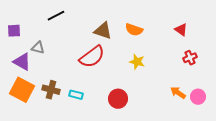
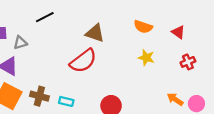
orange semicircle: (134, 30) -> (143, 27), moved
gray triangle: (38, 48) -> (20, 43), moved, turned -32
yellow star: (137, 62) -> (146, 58), moved

